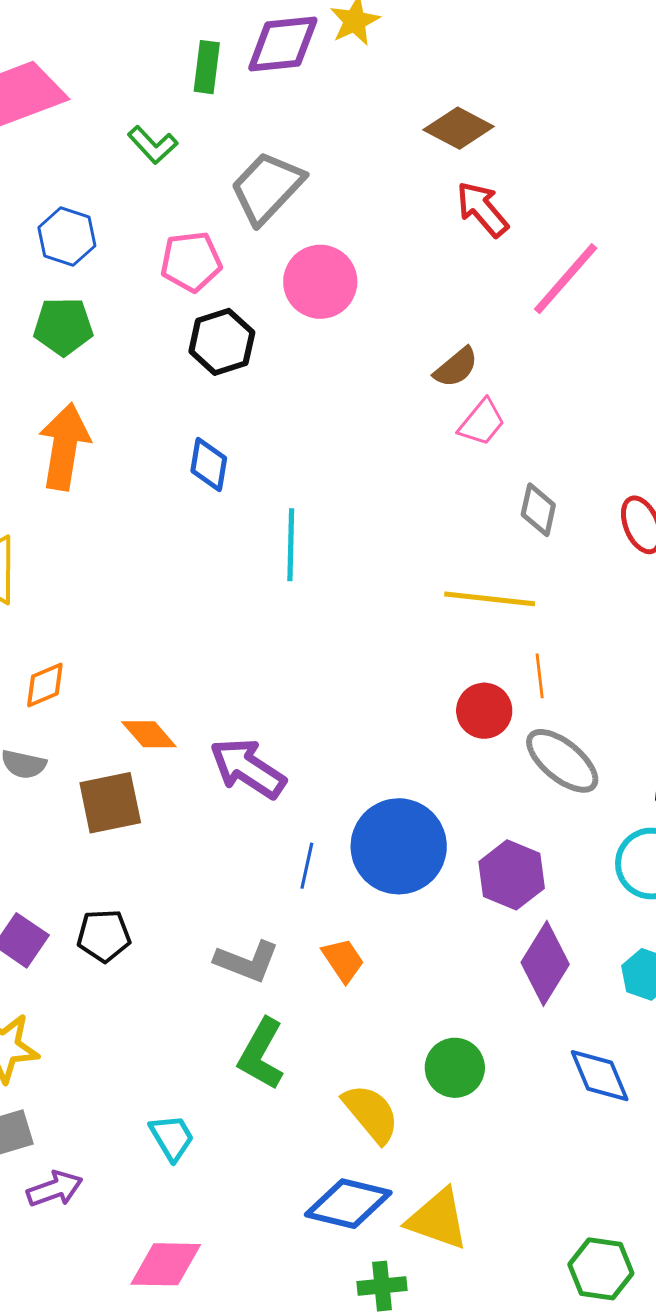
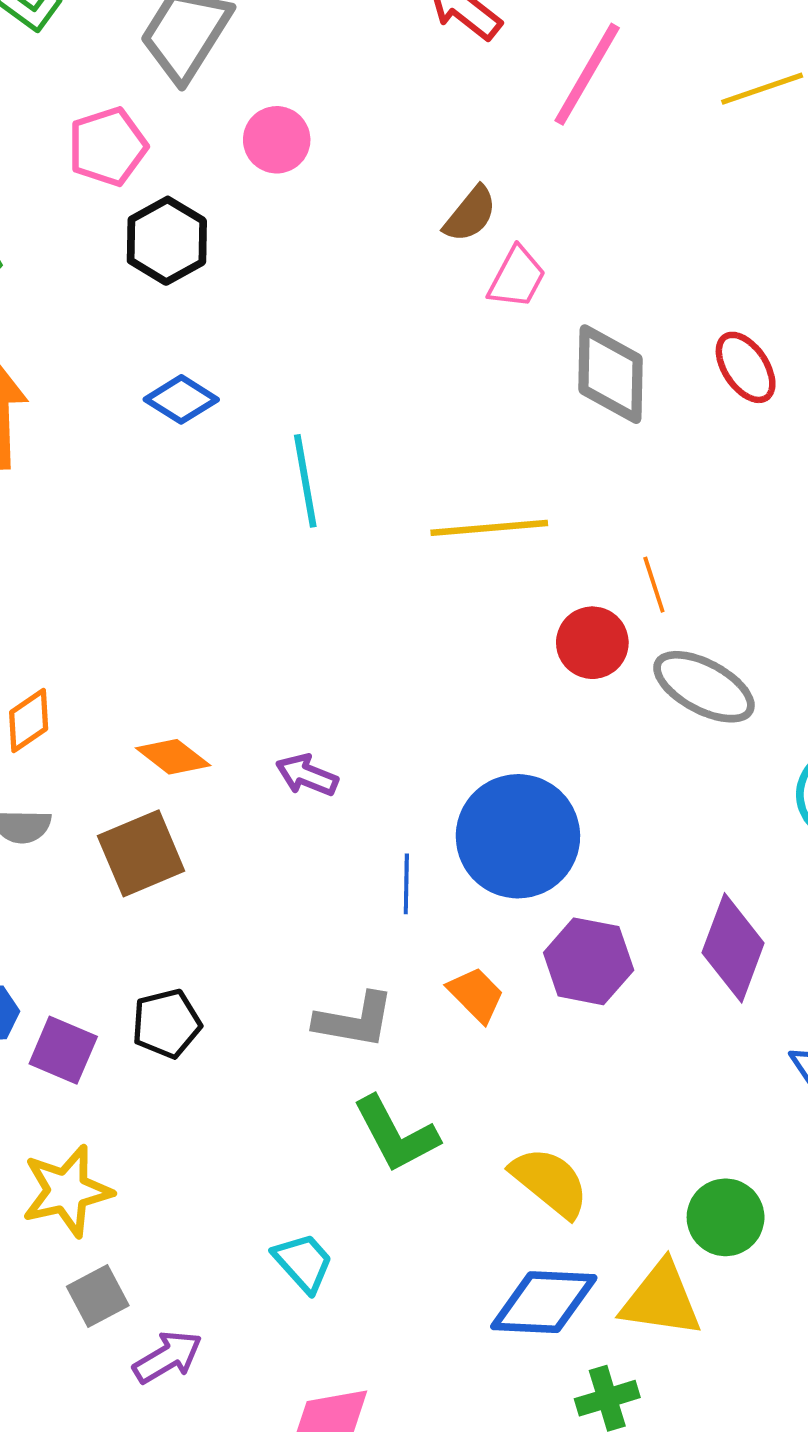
pink circle: (320, 282) -> (277, 140), size x0.7
blue diamond: (209, 464) -> (181, 399), turned -56
gray diamond: (538, 510) -> (610, 374), size x1.5
yellow line: (490, 599) -> (489, 528), moved
purple arrow: (248, 768) -> (307, 775), size x0.6
purple hexagon: (512, 875) -> (589, 961), moved
green L-shape: (261, 1054) -> (396, 1134), turned -46
green circle: (455, 1068) -> (726, 1217), moved

